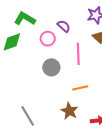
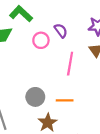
gray circle: (51, 67) -> (35, 97), moved

